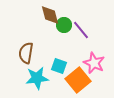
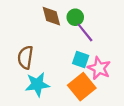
green circle: (64, 25) -> (75, 17), moved
cyan square: (59, 66) -> (81, 60), moved

